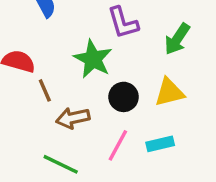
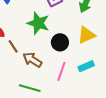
brown arrow: (73, 118) -> (32, 60), turned 54

